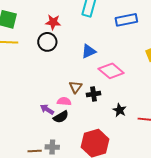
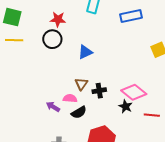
blue triangle: (89, 51) -> (85, 52), moved
pink diamond: (111, 71) -> (134, 92), moved
black semicircle: (61, 117) -> (79, 112), moved

